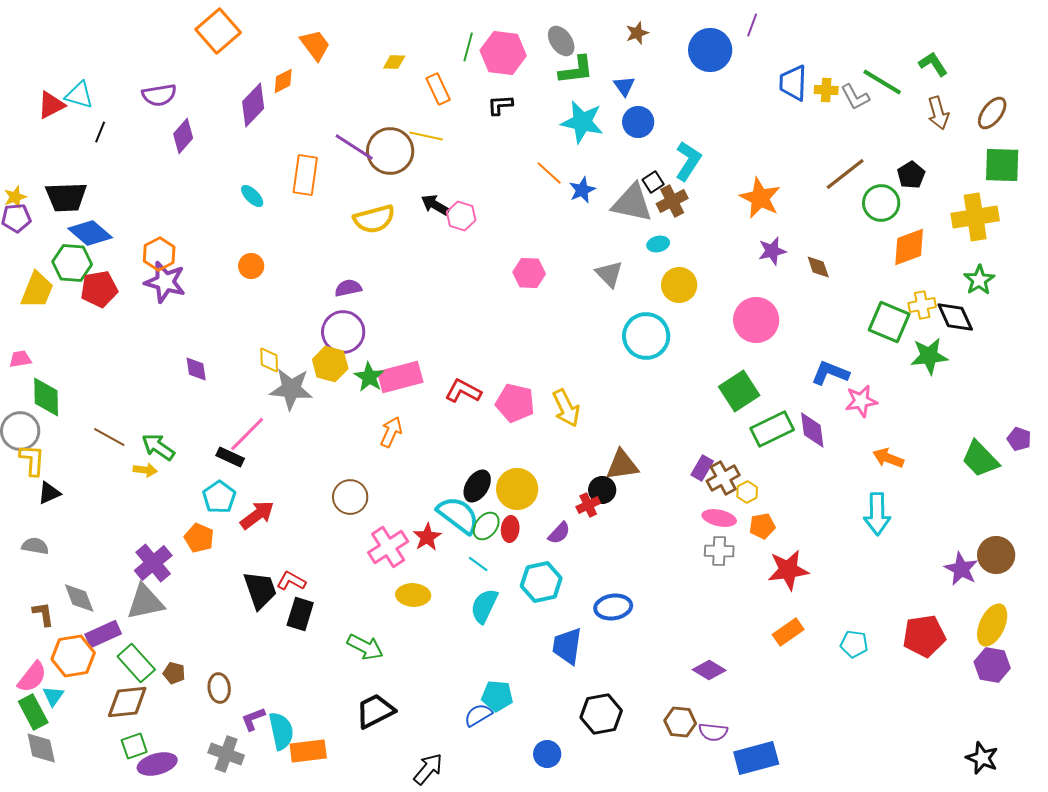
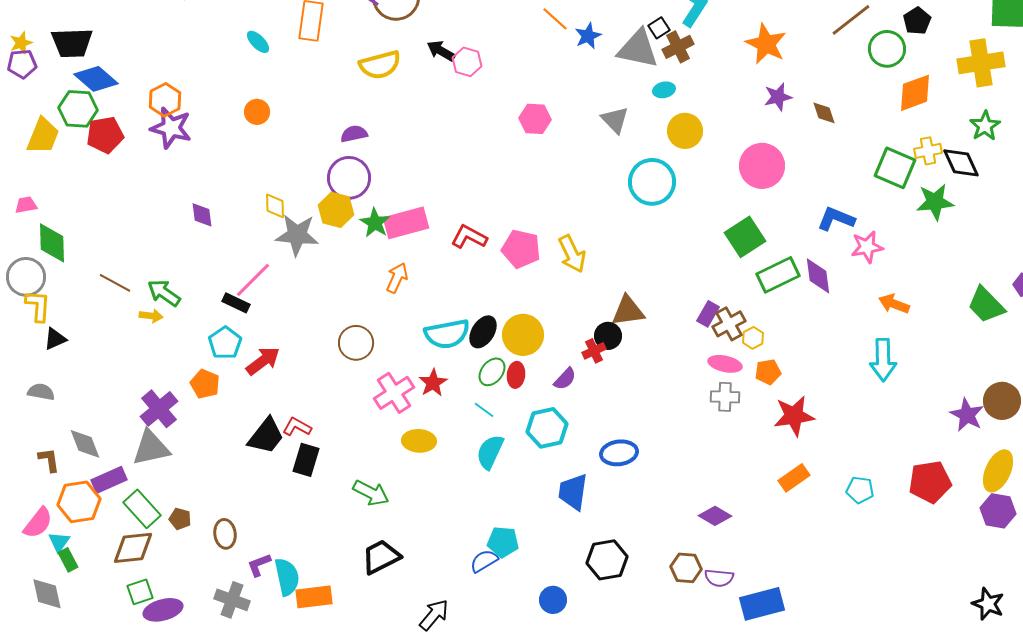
cyan semicircle: (458, 515) -> (447, 334), moved, turned 132
black trapezoid: (260, 590) -> (266, 436), turned 57
green rectangle: (33, 712) -> (68, 560), moved, size x0.7

